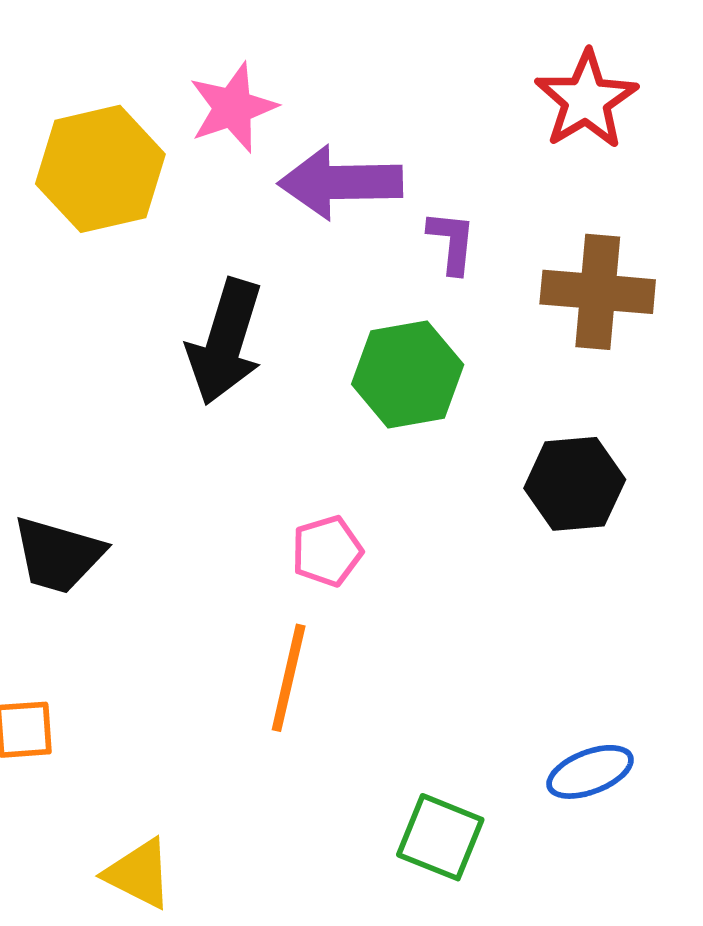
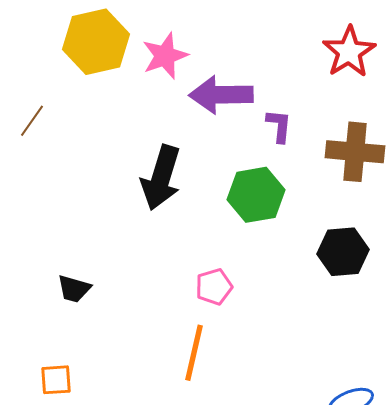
yellow hexagon: (100, 169) -> (96, 42), moved
black trapezoid: (58, 555) -> (74, 289), size x0.7

